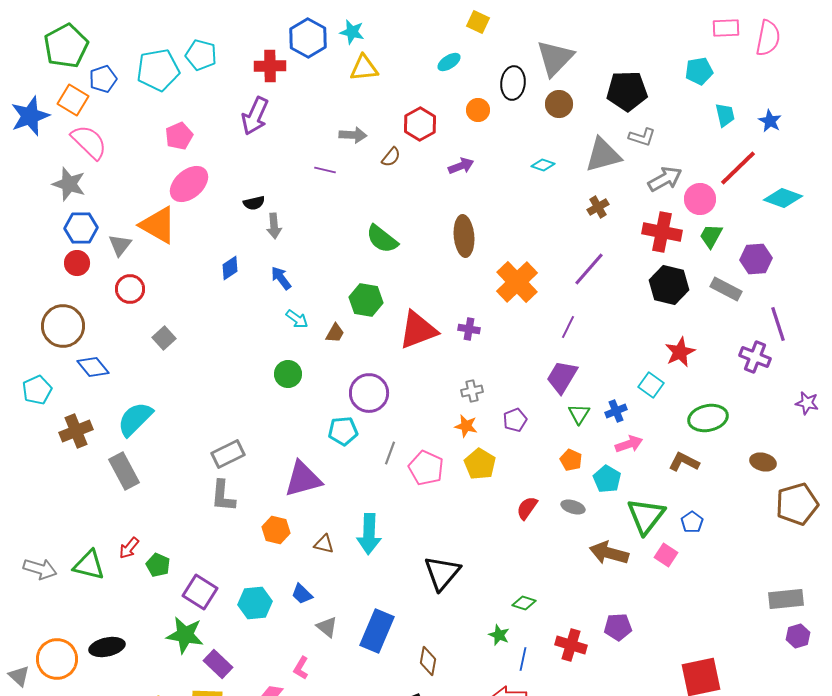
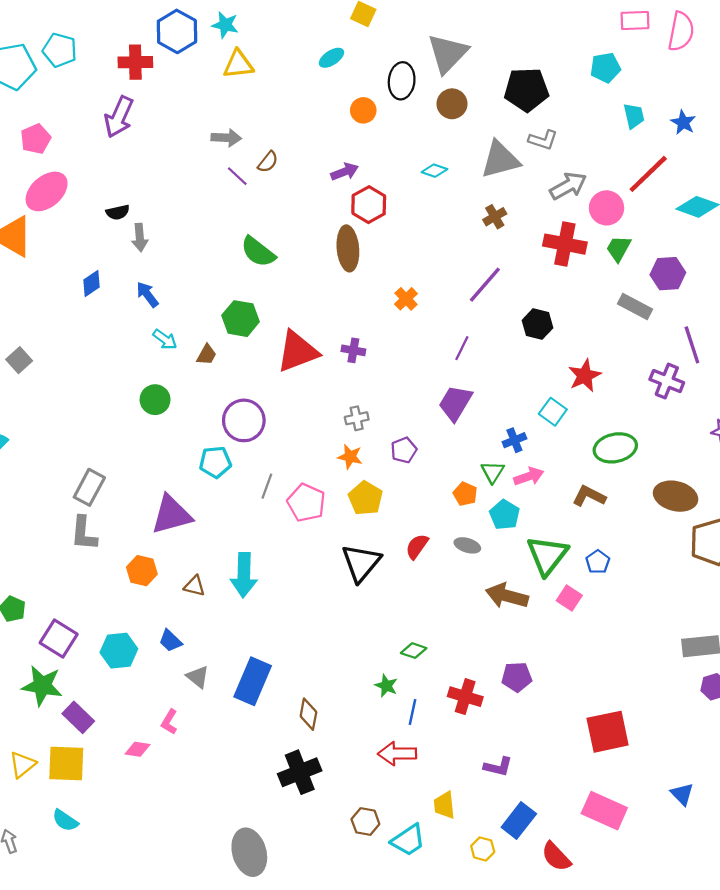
red hexagon: (420, 124) -> (369, 205), moved
purple line: (325, 170) -> (237, 176), moved, turned 30
orange cross: (517, 282) -> (406, 299), size x0.5
black hexagon: (669, 285) -> (537, 324), moved, size x0.7
green triangle: (579, 414) -> (493, 472), moved
gray rectangle: (228, 454) -> (89, 487), turned -36
brown ellipse: (763, 462) -> (676, 496), size x1.5
black triangle: (442, 573) -> (361, 563), moved

